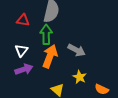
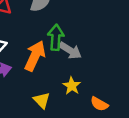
green arrow: (46, 34) -> (56, 37), moved

